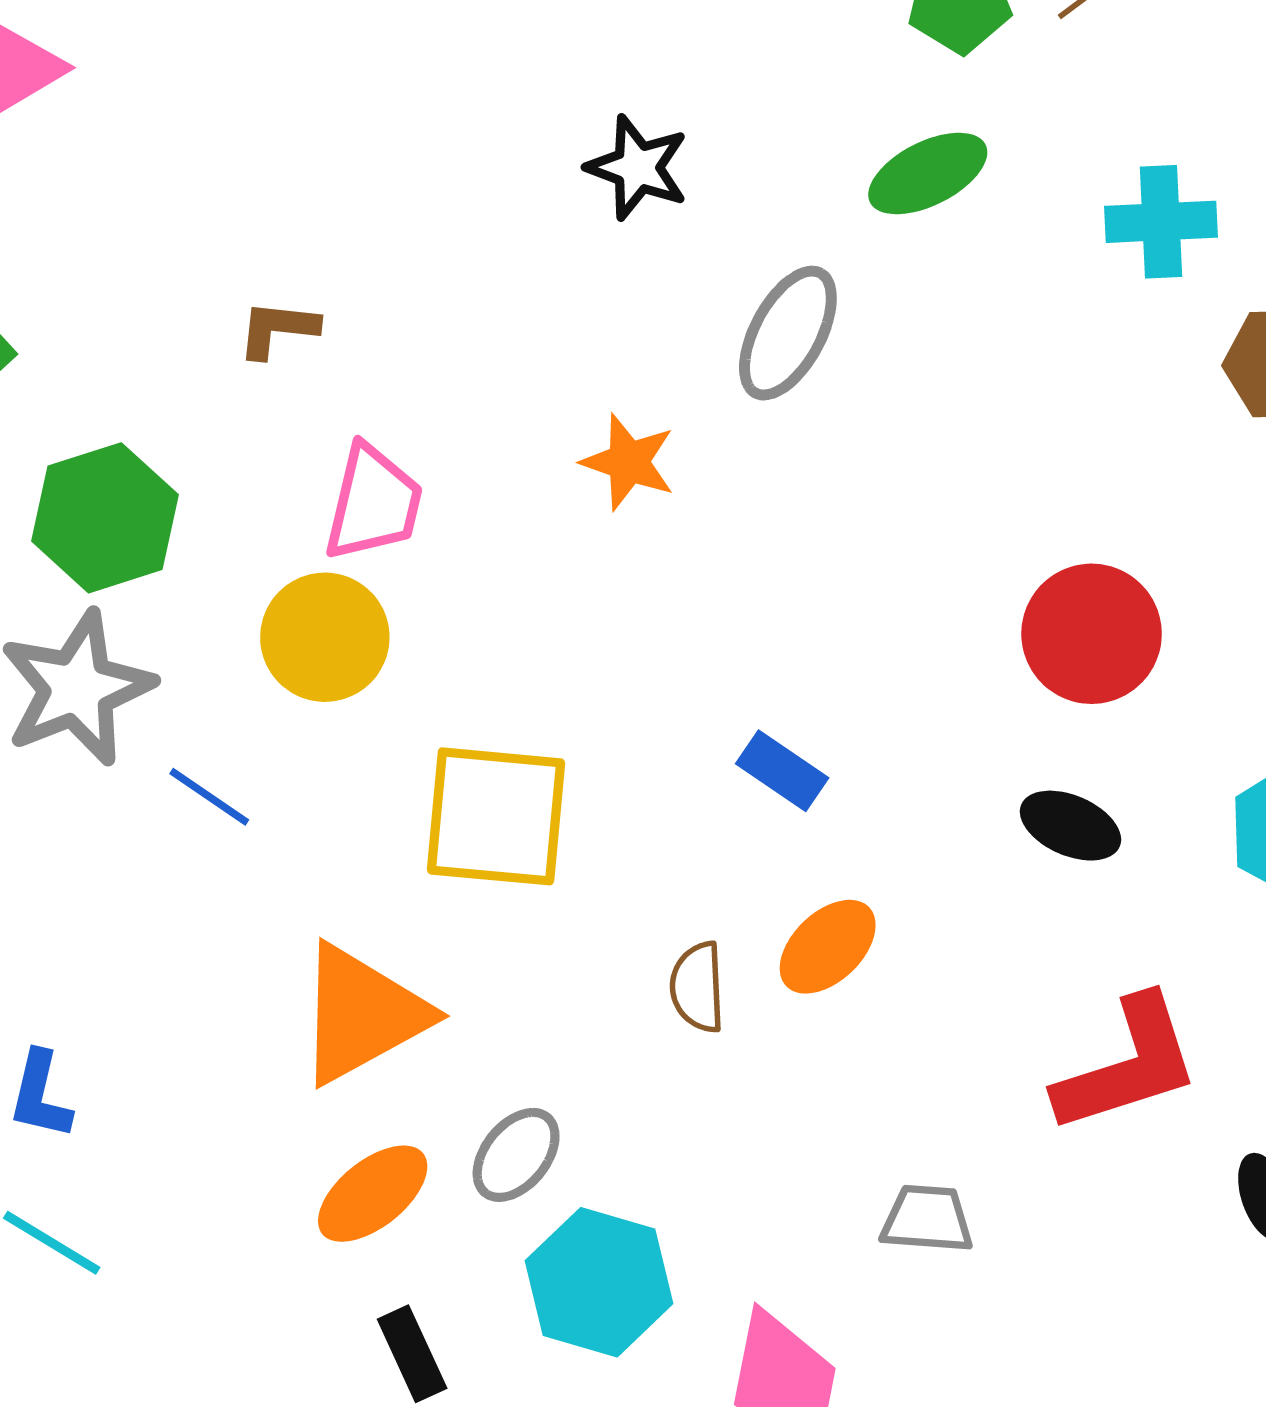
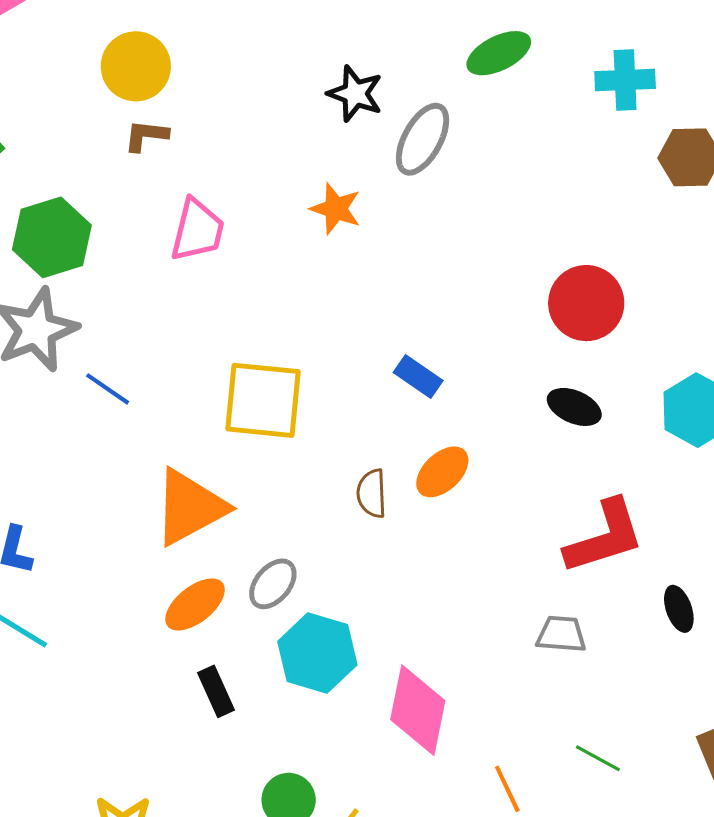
black star: (638, 168) -> (355, 94), moved
yellow circle: (325, 637) -> (136, 66), moved
gray trapezoid: (927, 1219) -> (561, 634), moved

